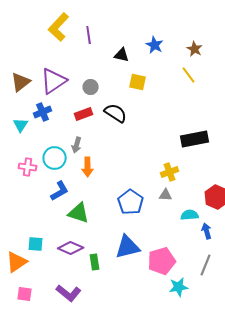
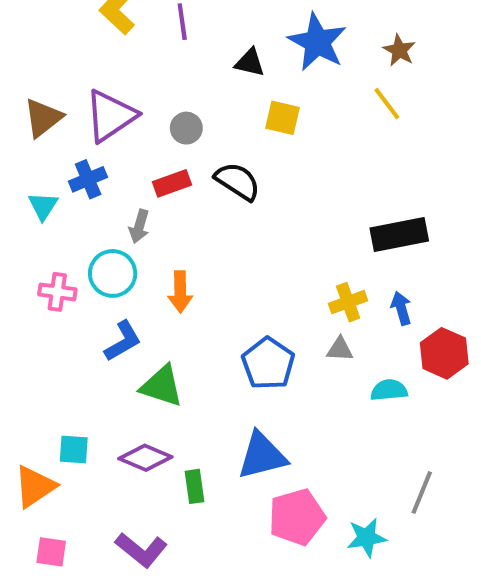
blue star: (155, 45) -> (317, 42), size x1.6
gray arrow: (77, 145) -> (139, 226), moved
blue arrow: (207, 231) -> (401, 308), moved
pink pentagon: (162, 261) -> (297, 517), moved

